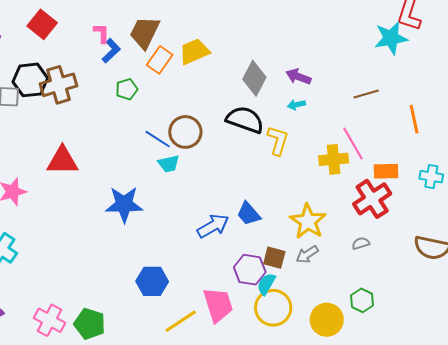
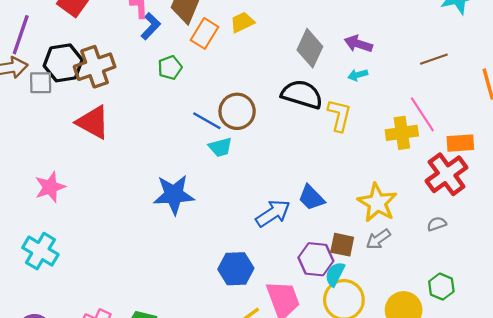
yellow trapezoid: (194, 52) -> (242, 22), size x0.7
red triangle: (62, 161) -> (93, 122), moved, turned 32
blue hexagon: (152, 281) -> (236, 269), moved

